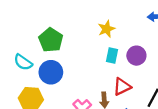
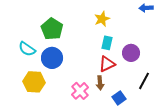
purple circle: (136, 56) -> (131, 53), moved
red triangle: (122, 87) -> (107, 64), moved

